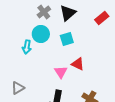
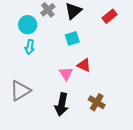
cyan circle: (41, 34) -> (28, 25), moved
gray triangle: (18, 88) -> (20, 91), size x1.5

